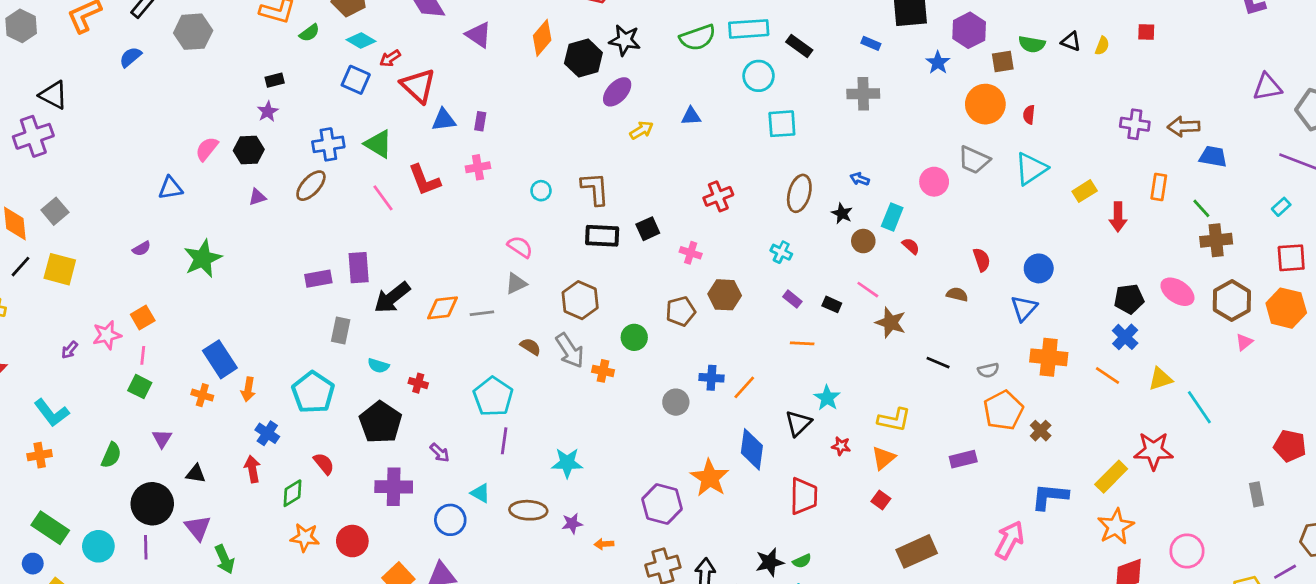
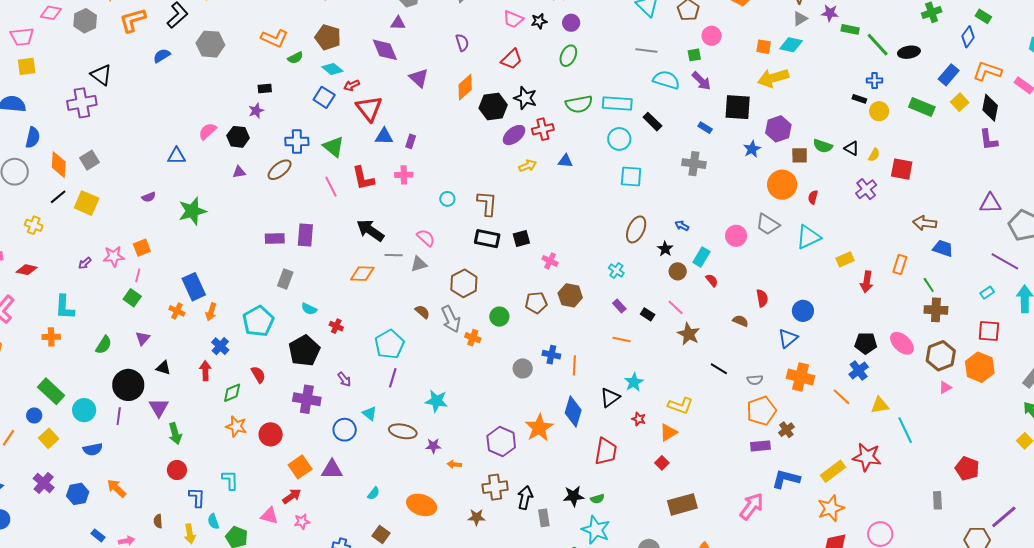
red square: (1146, 32) -> (902, 169), moved, size x1.6
purple cross: (1135, 124) -> (866, 189), moved, turned 35
red cross: (718, 196) -> (543, 129), moved
black arrow: (392, 298) -> (370, 230), moved, turned 64
gray line: (482, 313) -> (394, 255), moved
orange line: (744, 387) -> (574, 365), turned -48
cyan L-shape: (52, 413) -> (65, 307), turned 32
purple rectangle: (963, 459) -> (760, 446), moved

